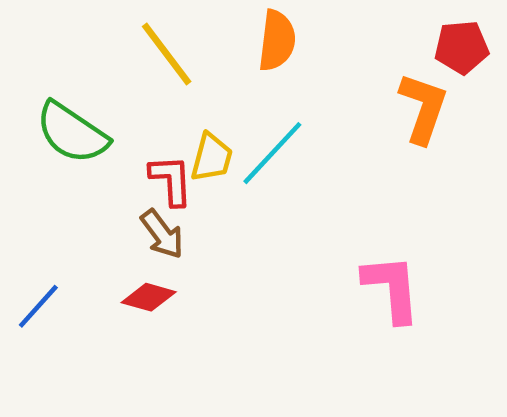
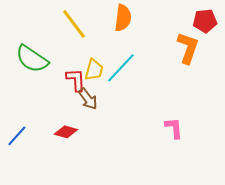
brown arrow: (162, 234) -> (88, 99), moved
pink L-shape: (392, 288) -> (174, 128), size x0.7

